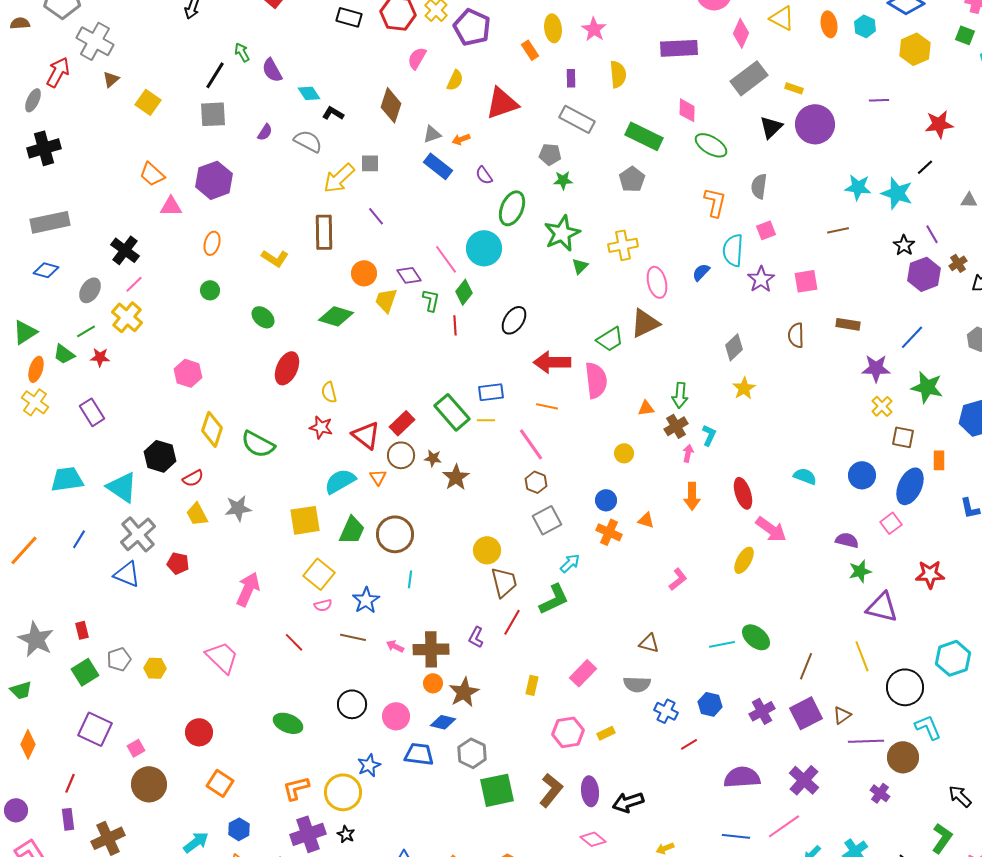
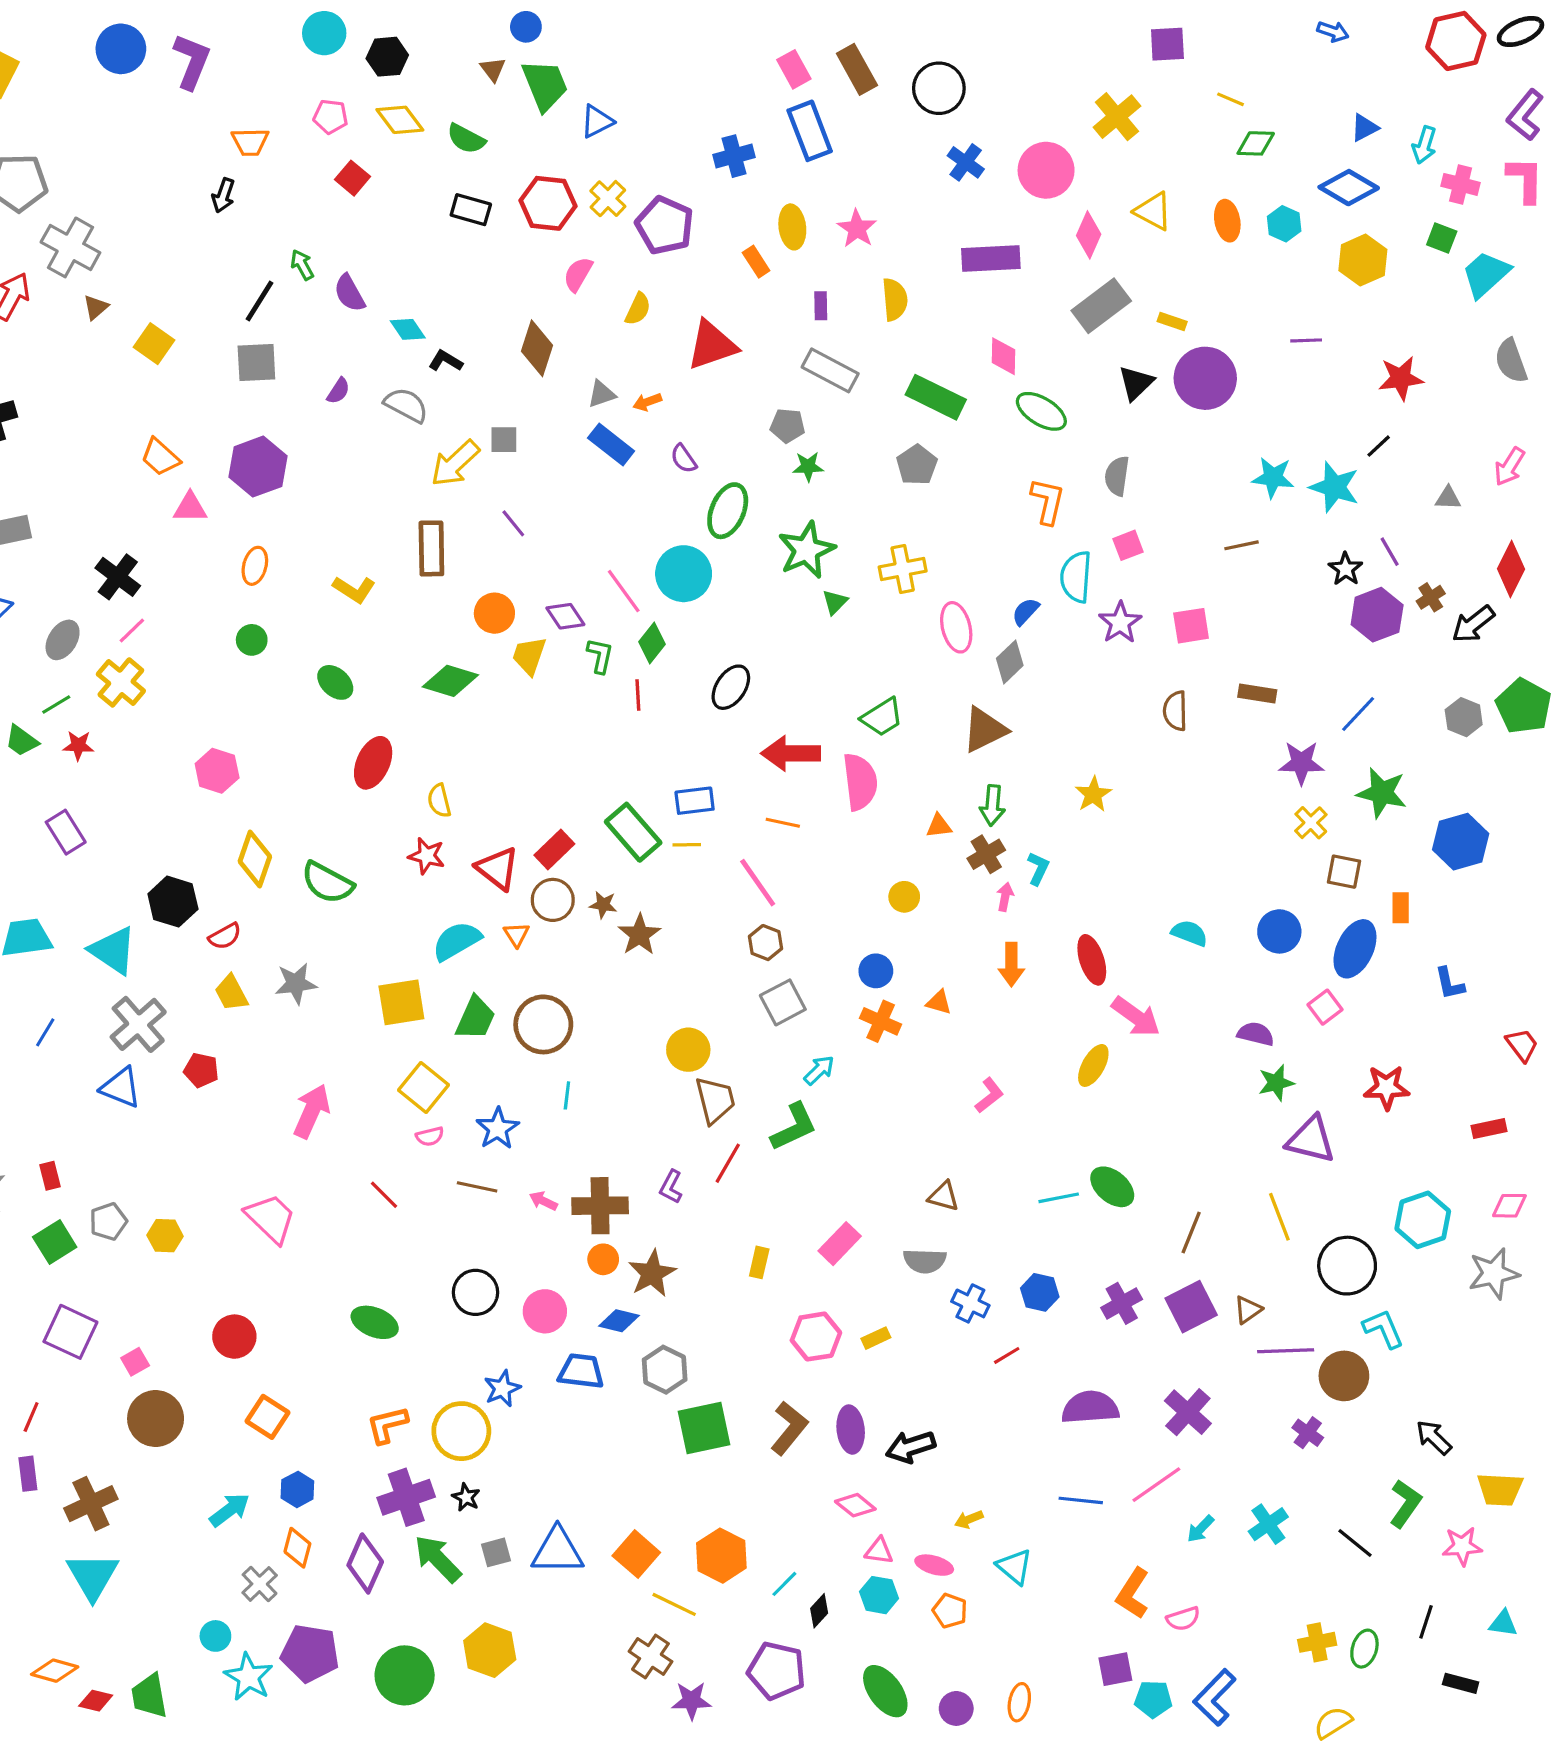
brown triangle: (645, 323) -> (985, 730), moved
gray diamond: (734, 347) -> (1010, 662), moved

